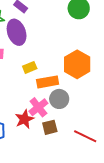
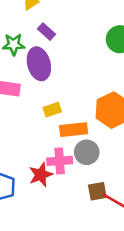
pink cross: (38, 107) -> (60, 161), turned 30
brown square: (50, 127) -> (97, 191), moved

